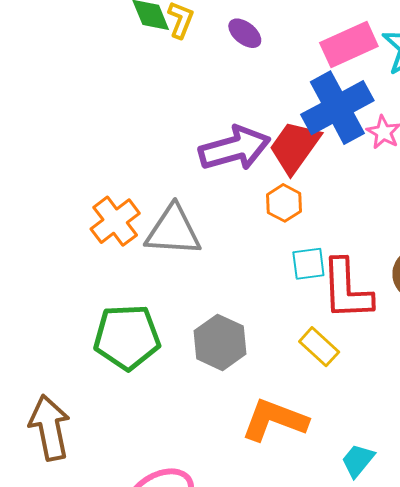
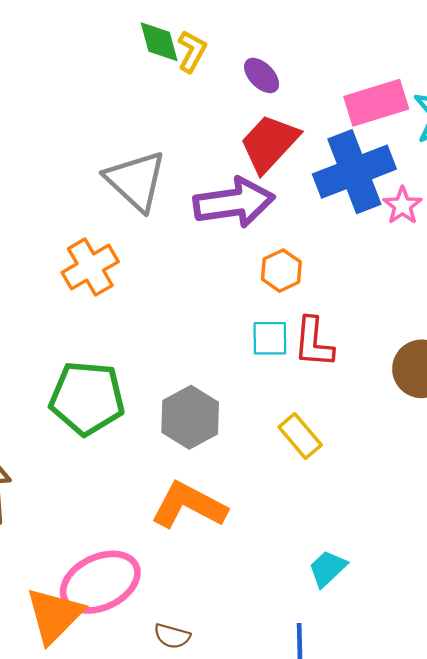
red trapezoid: (295, 147) -> (269, 143), moved
gray triangle: (173, 231) -> (136, 181), moved, turned 32
cyan square: (308, 264) -> (270, 338), moved
red L-shape: (347, 290) -> (314, 342), moved, size x0.7
orange L-shape: (275, 420) -> (189, 505), moved

